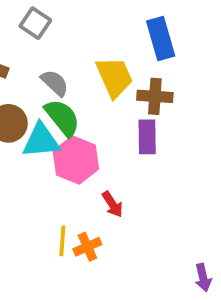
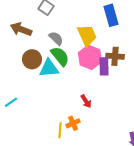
brown cross: (155, 96) -> (115, 56), moved
pink hexagon: (76, 160) -> (90, 57), moved
yellow line: (62, 241) -> (60, 130), moved

